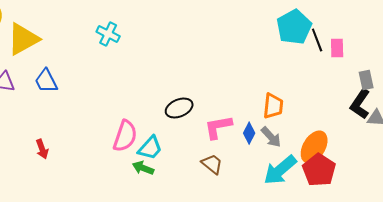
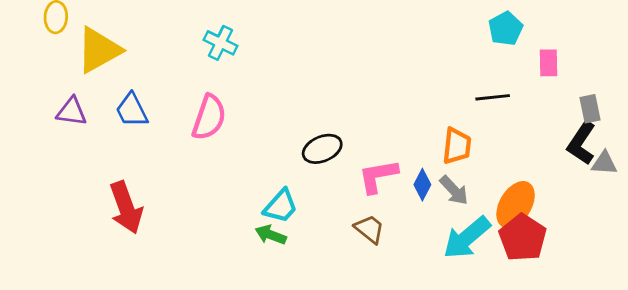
cyan pentagon: (294, 27) -> (506, 29), moved, size x0.7
black line: (317, 40) -> (493, 97), moved, turned -75
pink semicircle: (125, 136) -> (209, 117), moved
red arrow: (42, 149) -> (126, 208), size x1.8

